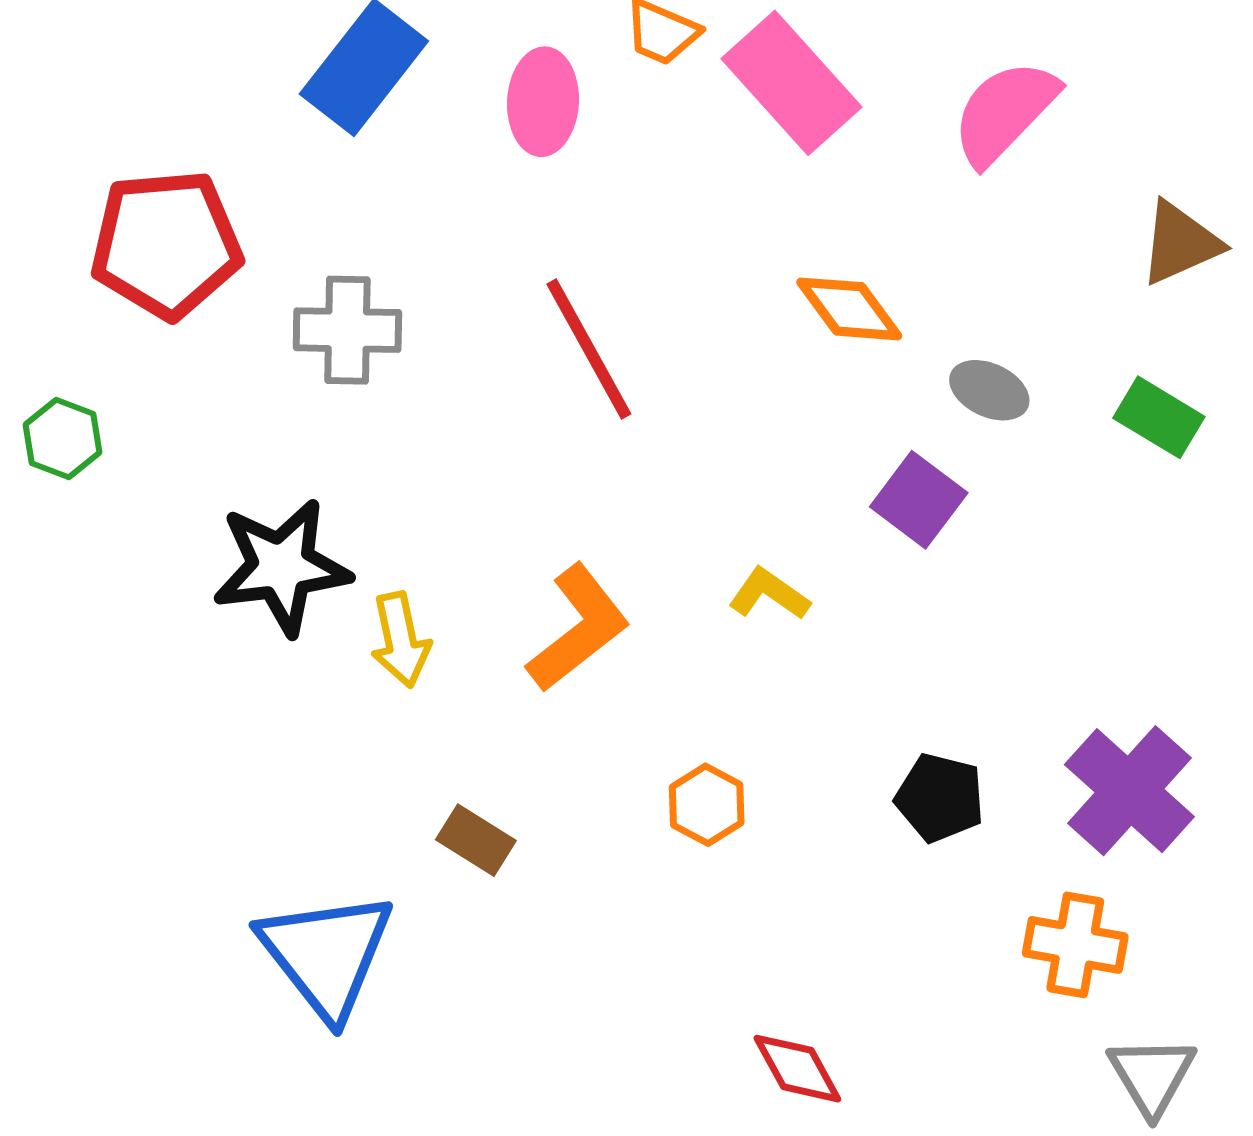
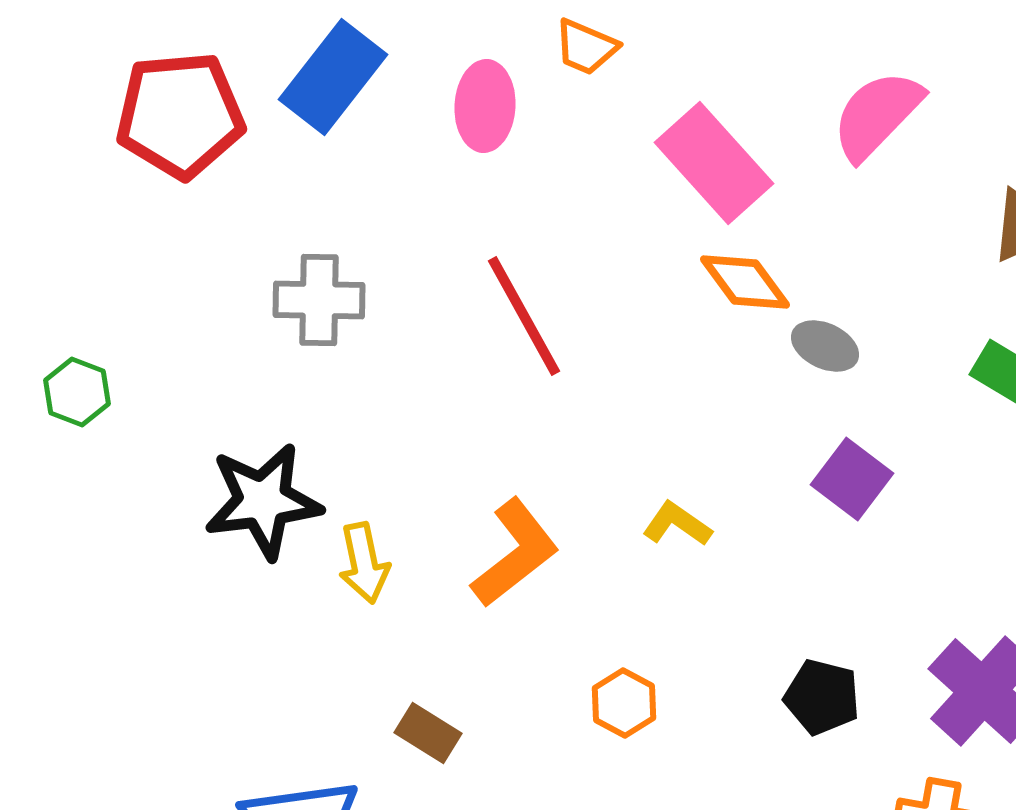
pink rectangle: (791, 83) -> (714, 163), moved
red pentagon: (166, 244) -> (180, 115), moved
gray ellipse: (989, 390) -> (825, 346), moved
purple square: (919, 500) -> (852, 479), moved

